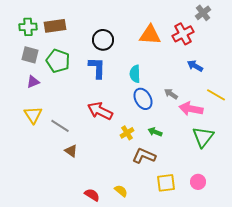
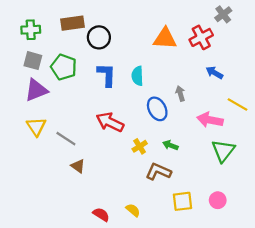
brown rectangle: (55, 26) -> (72, 23), moved
black circle: (103, 40) -> (99, 37), moved
cyan semicircle: (135, 74) -> (137, 76), moved
purple triangle: (33, 82) -> (36, 90), size x1.6
gray arrow: (171, 94) -> (180, 94), moved, turned 40

